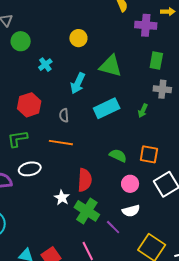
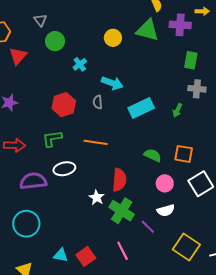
green triangle: (111, 66) -> (147, 30), moved
cyan arrow: (78, 83) -> (112, 83), turned -95
gray semicircle: (64, 115) -> (98, 102), moved

